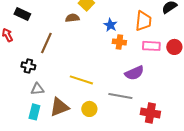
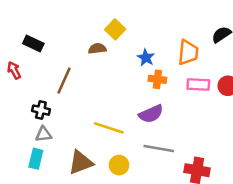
purple semicircle: (134, 73) -> (151, 114), moved
gray triangle: (37, 89) -> (44, 134), moved
cyan rectangle: (34, 112) -> (36, 159), moved

